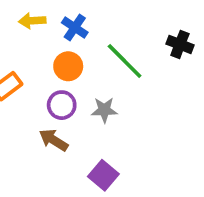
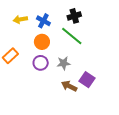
black cross: (180, 44) -> (74, 16), moved, turned -32
brown arrow: (54, 140) -> (69, 86), moved
purple square: (103, 175) -> (87, 80), moved

